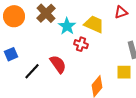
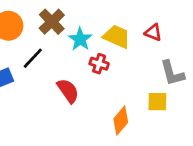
red triangle: (121, 12) -> (153, 33), moved, turned 40
black line: (32, 71) -> (33, 58), moved

